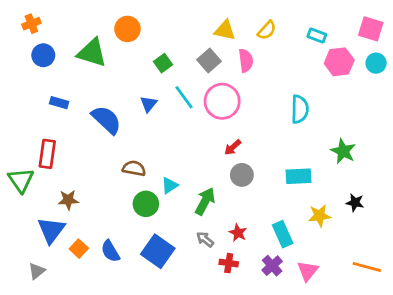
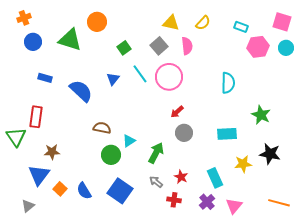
black star: (355, 203) -> (270, 154), size x1.5

